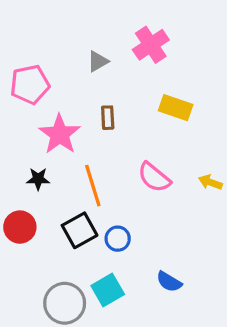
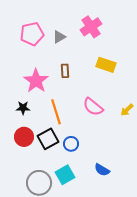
pink pentagon: (30, 85) -> (32, 34), moved
yellow arrow: (210, 182) -> (127, 110), turned -64
red circle: (20, 227) -> (24, 137), moved

